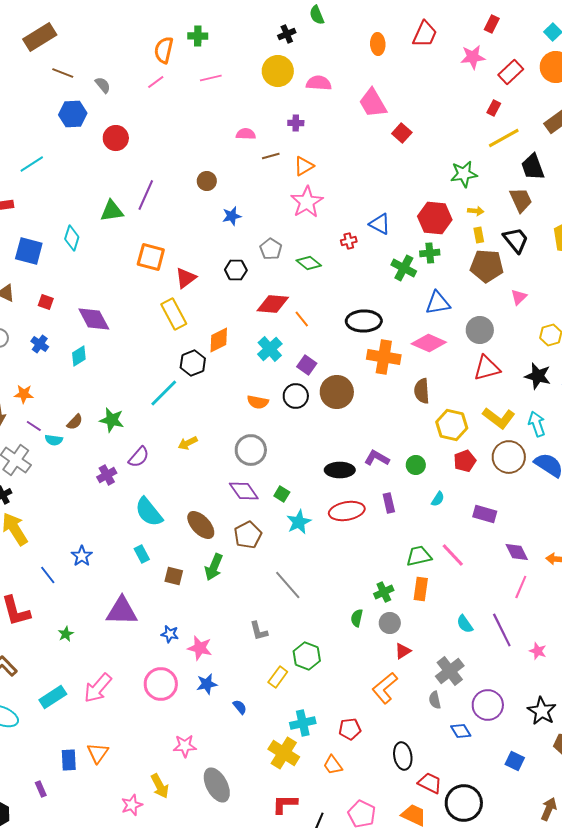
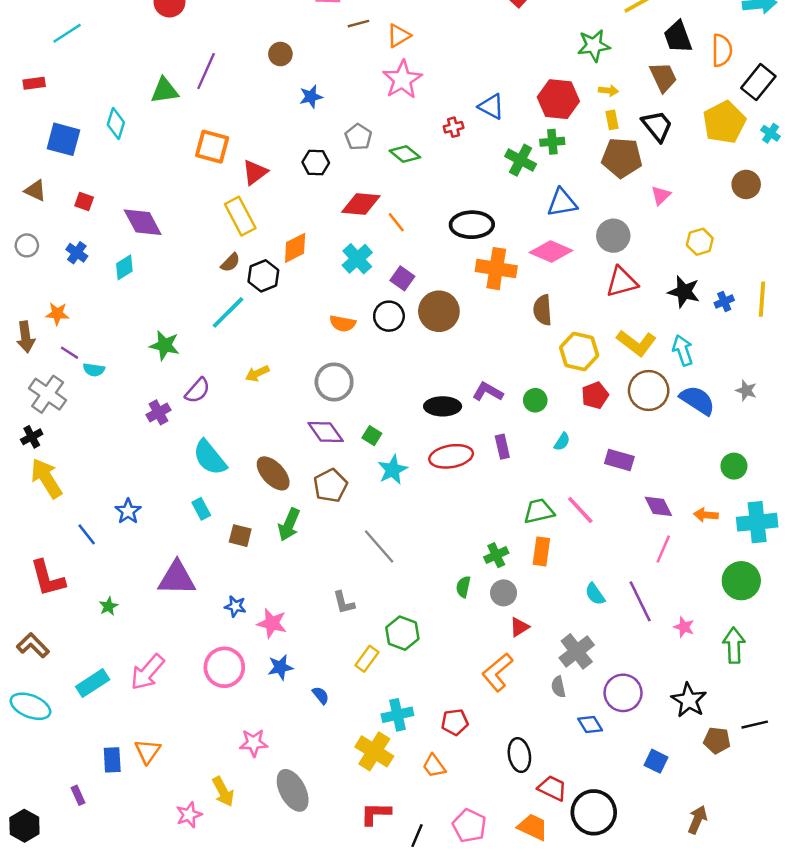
brown semicircle: (75, 422) -> (230, 262), moved

